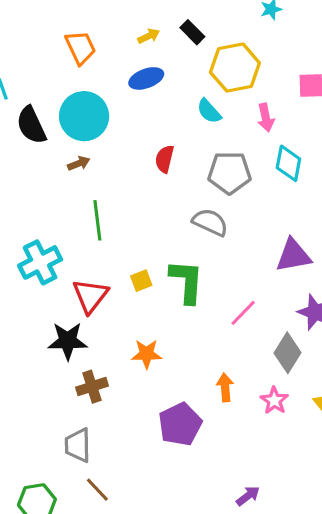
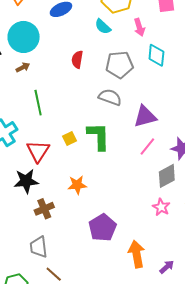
purple triangle: (293, 255) -> (145, 116), moved
pink line: (243, 313) -> (147, 146), moved
gray diamond: (287, 353) -> (167, 176), turned 35
orange arrow: (225, 387) -> (137, 254), moved, size x1.5
purple arrow: (248, 496) -> (167, 267), moved

